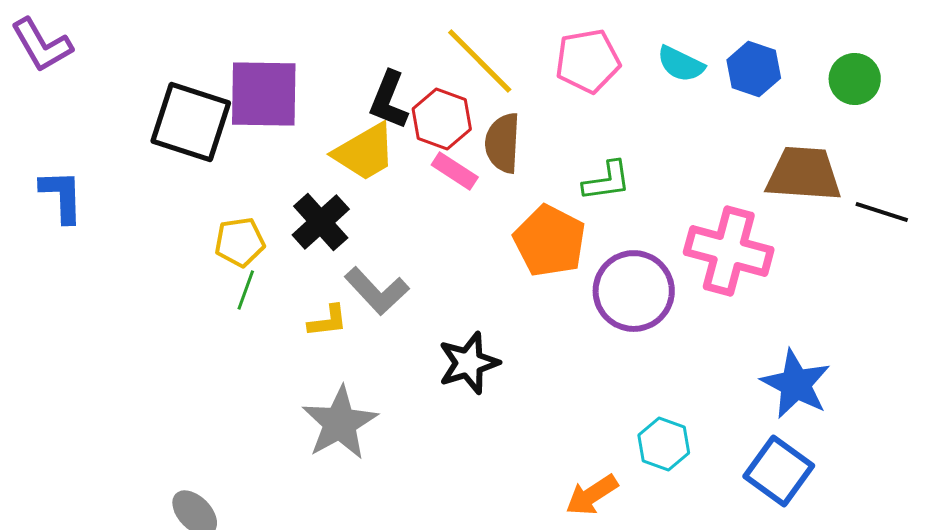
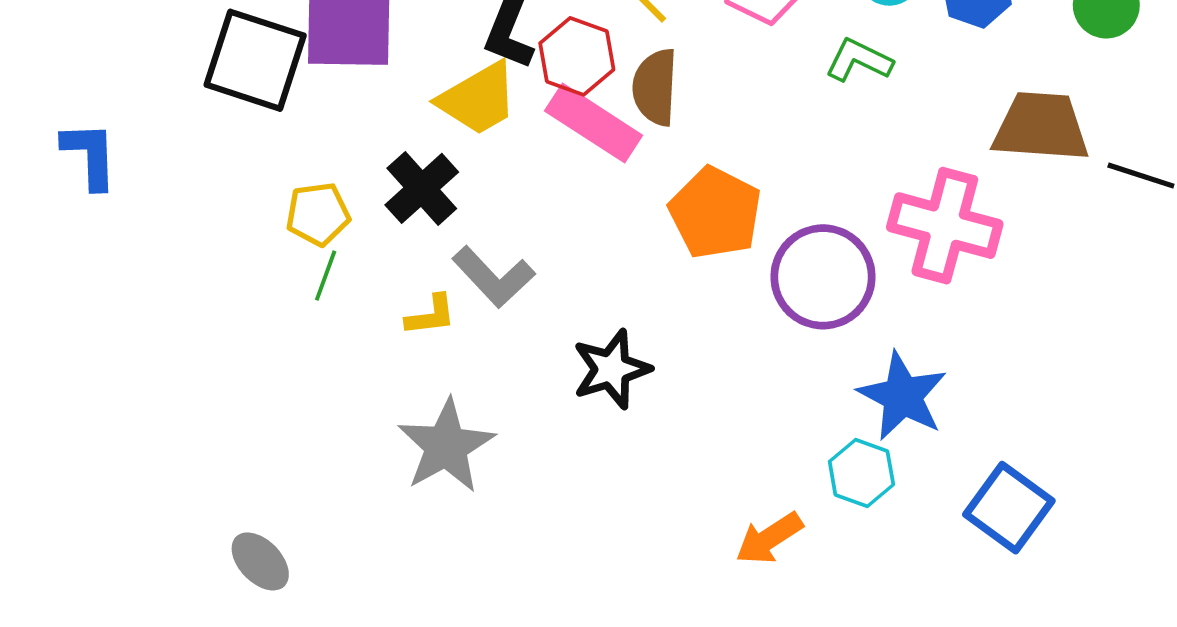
pink rectangle: (455, 171) -> (594, 123), size x1.6
green L-shape: (607, 181) -> (859, 60), moved, turned -146
blue star: (796, 384) -> (902, 396), moved

